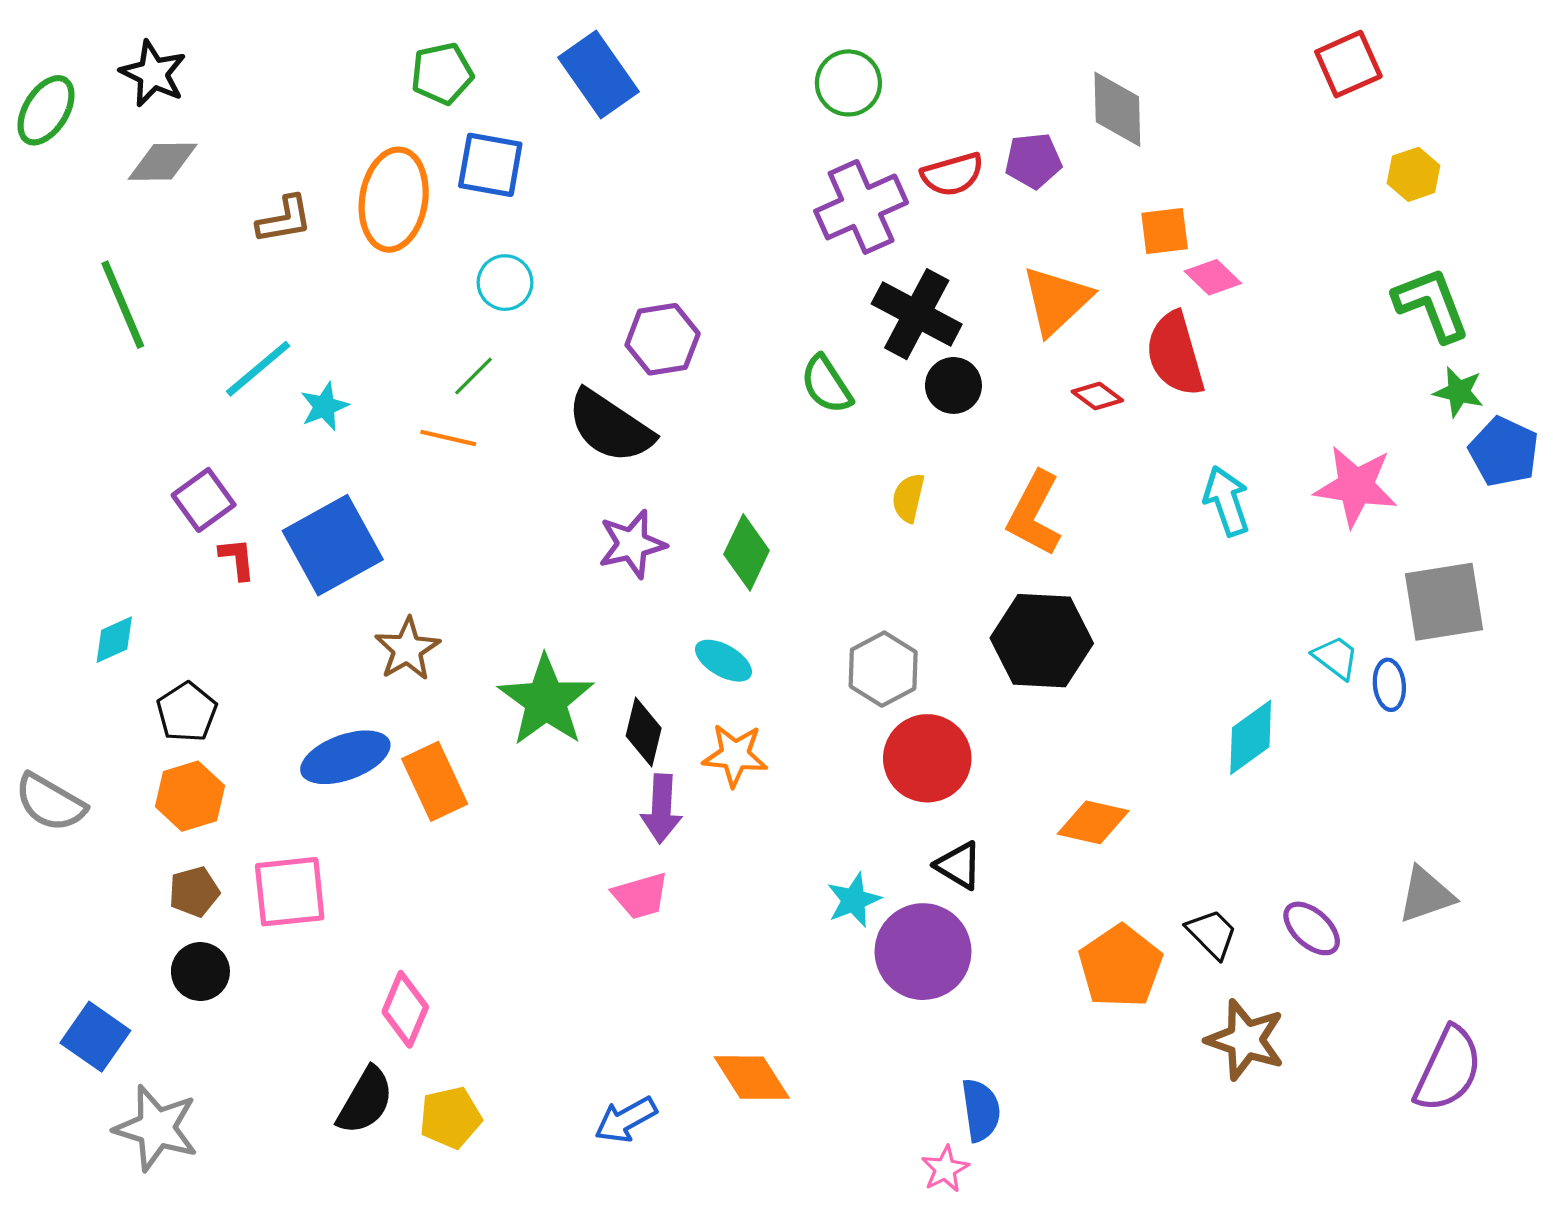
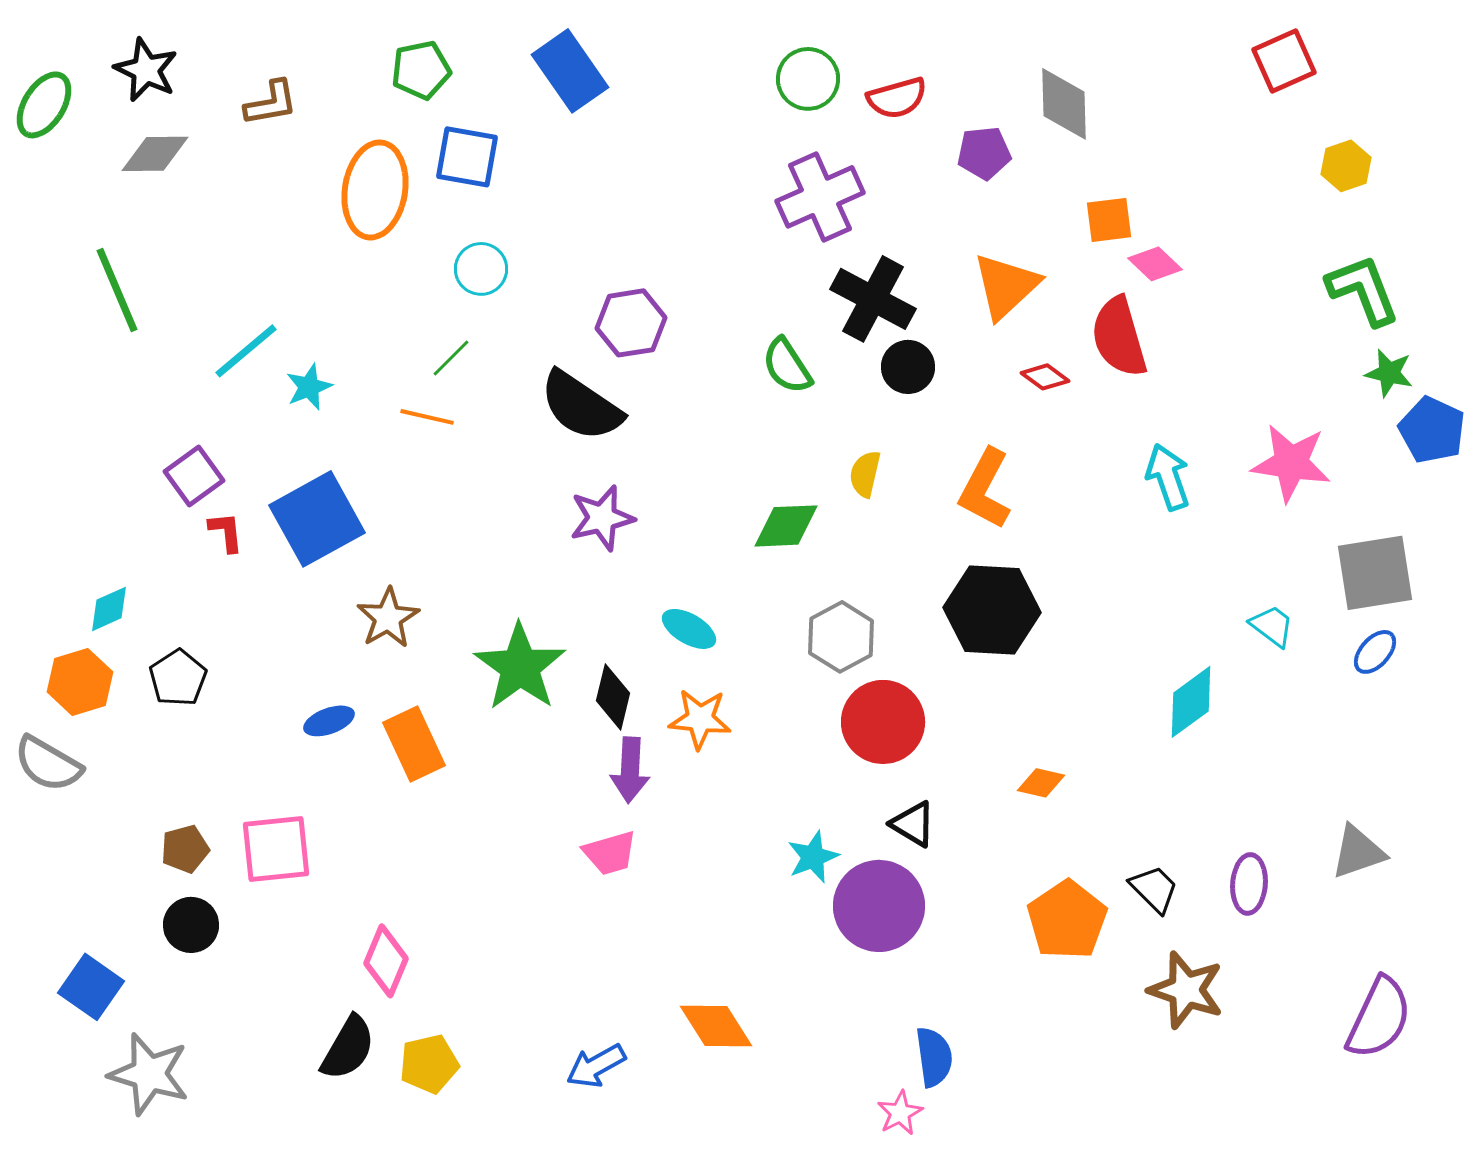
red semicircle: (952, 174) -> (897, 98), moved
brown L-shape: (284, 220) -> (271, 103), moved
green diamond: (747, 552) -> (786, 526), moved, turned 62
blue ellipse: (1389, 685) -> (1375, 652), moved, turned 48
blue ellipse: (345, 757) -> (329, 721), size x0.6
orange hexagon: (190, 796) -> (80, 682), moved
orange diamond: (1093, 822) -> (1041, 783), size x0.7
purple ellipse: (1312, 928) -> (1249, 884), turned 52

